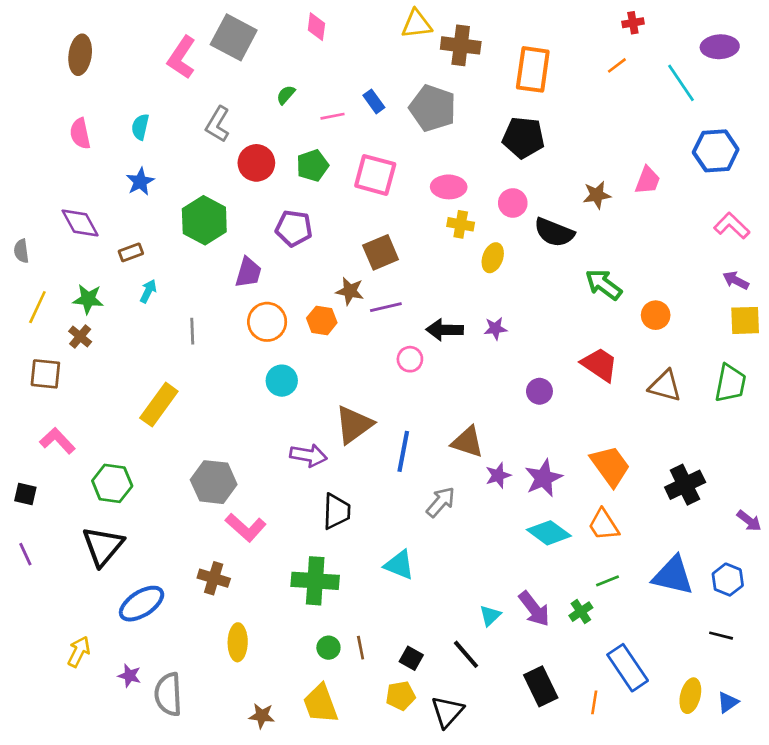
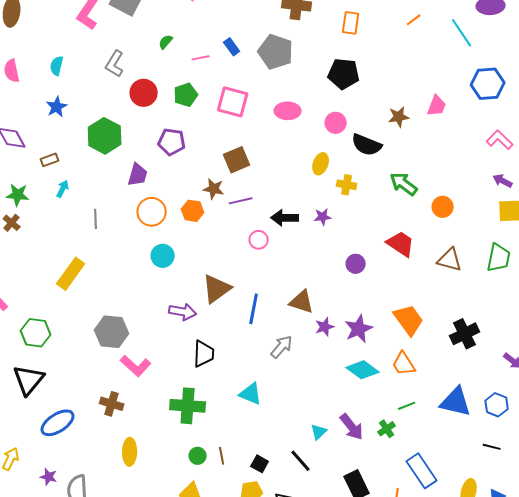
orange rectangle: (533, 69) -> (351, 23), size x0.7
yellow cross: (461, 224) -> (347, 185), moved

